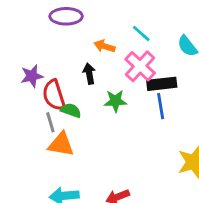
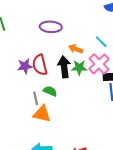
black arrow: (89, 74) -> (64, 67), size x1.5
red semicircle: (54, 95) -> (40, 65), moved
green star: (115, 101) -> (79, 68), moved

